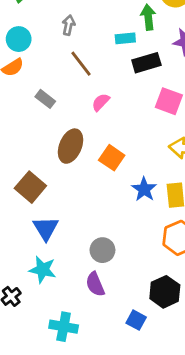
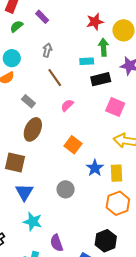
brown ellipse: (71, 146) -> (33, 129), moved
brown square: (30, 187) -> (15, 162), turned -30
gray circle: (102, 250) -> (66, 189), moved
cyan star: (43, 270) -> (33, 222), moved
purple semicircle: (95, 284) -> (57, 243), moved

